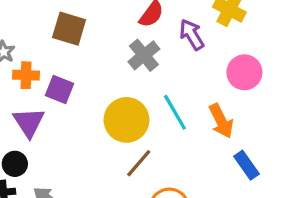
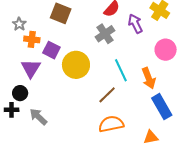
yellow circle: (126, 120) -> (76, 65), moved
brown line: (139, 163) -> (107, 95), moved
blue rectangle: (246, 165) -> (162, 107), size x1.4

